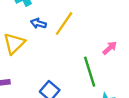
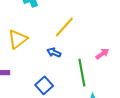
blue arrow: (38, 23) -> (54, 53), moved

